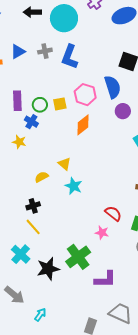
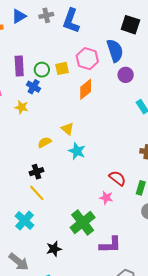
black star: (48, 269) -> (54, 249), moved, size x0.7

